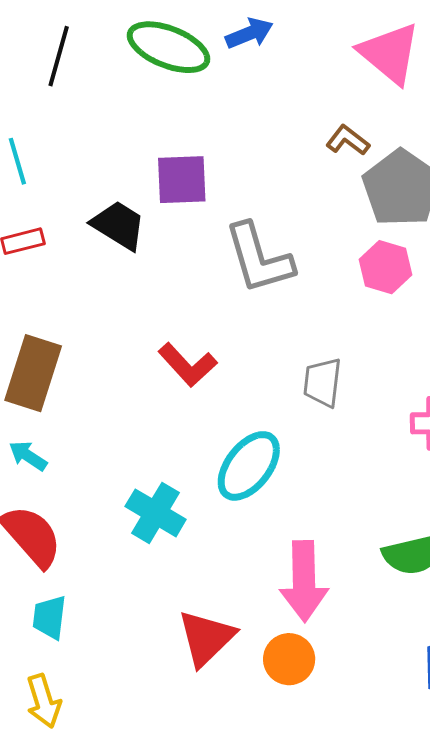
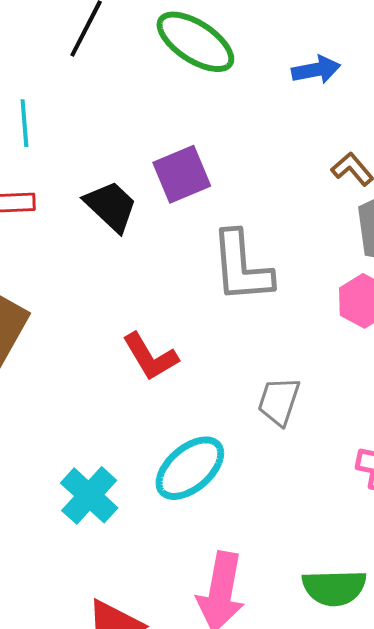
blue arrow: (249, 33) -> (316, 70), moved
purple square: (182, 180) -> (182, 174), turned -32

